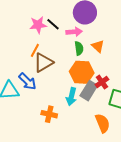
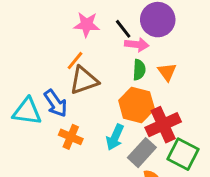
black line: (53, 24) -> (123, 29), moved
red cross: (102, 82) -> (163, 125), size x1.6
gray rectangle: (89, 91) -> (142, 153), moved
orange cross: (49, 114) -> (71, 137), moved

